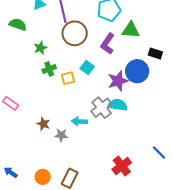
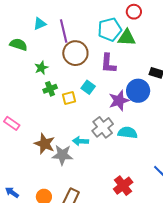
green triangle: (131, 30) -> (127, 38), moved
purple L-shape: (107, 44) -> (108, 63), turned -30
cyan semicircle: (118, 105) -> (128, 133), moved
brown star: (43, 124) -> (44, 144), size x1.5
gray star: (61, 135) -> (62, 155), size x1.5

